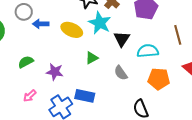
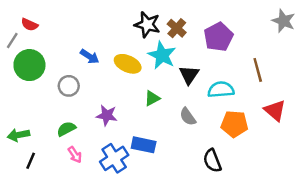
gray circle: (24, 12) -> (69, 86), moved
blue arrow: (41, 24) -> (90, 56), turned -147
green semicircle: (26, 62) -> (66, 129), moved
pink arrow: (30, 96) -> (75, 155), moved, turned -80

